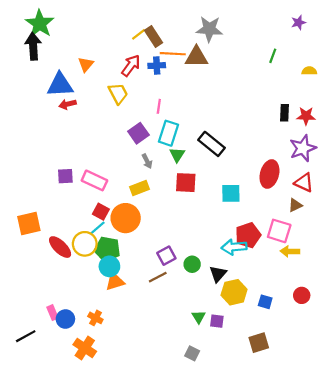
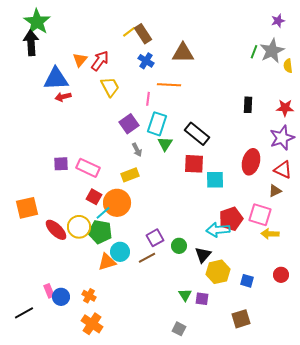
gray star: (209, 29) -> (272, 51), moved, turned -30
orange line: (173, 54) -> (169, 85), moved
red arrow: (131, 66) -> (100, 61), moved
blue cross: (157, 66) -> (146, 61), turned 35
yellow semicircle: (309, 71) -> (288, 66), turned -96
black rectangle: (285, 113) -> (248, 105), moved
red square: (186, 183) -> (194, 164), moved
cyan line: (98, 228) -> (103, 213), moved
cyan circle: (109, 266) -> (120, 252), moved
orange cross: (85, 348) -> (92, 324), moved

